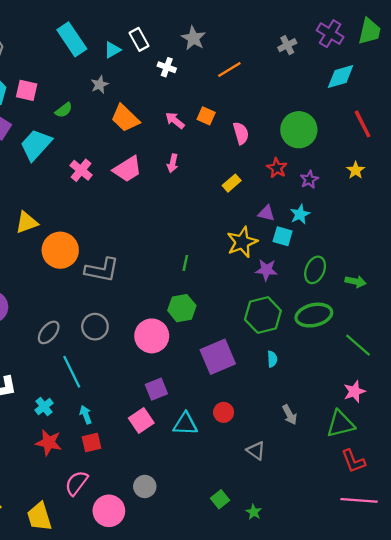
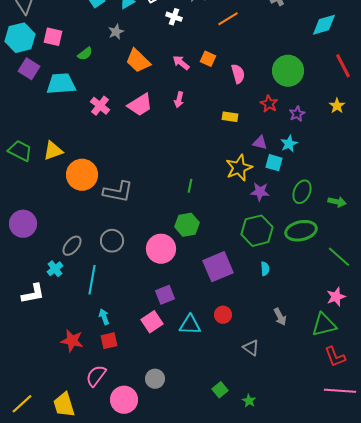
cyan trapezoid: (36, 145) -> (61, 84), turned 44
yellow rectangle: (232, 183) -> (230, 117), turned 49
cyan line: (72, 372) -> (92, 280), turned 36
cyan cross: (44, 407) -> (55, 269), moved

